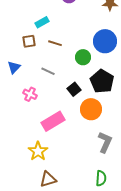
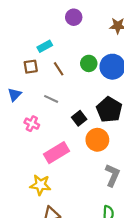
brown line: (55, 43) -> (59, 69), turned 40
green circle: (83, 57) -> (89, 63), moved
yellow star: (38, 151) -> (40, 185), turned -30

